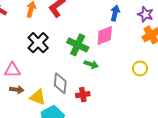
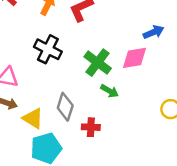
blue arrow: (115, 13) -> (154, 32), turned 42
black cross: (38, 43) -> (48, 49), turned -30

